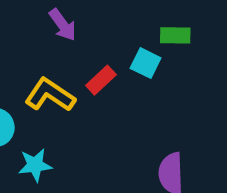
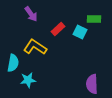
purple arrow: (63, 25) -> (31, 14), moved
red rectangle: (101, 80) -> (58, 29), moved

